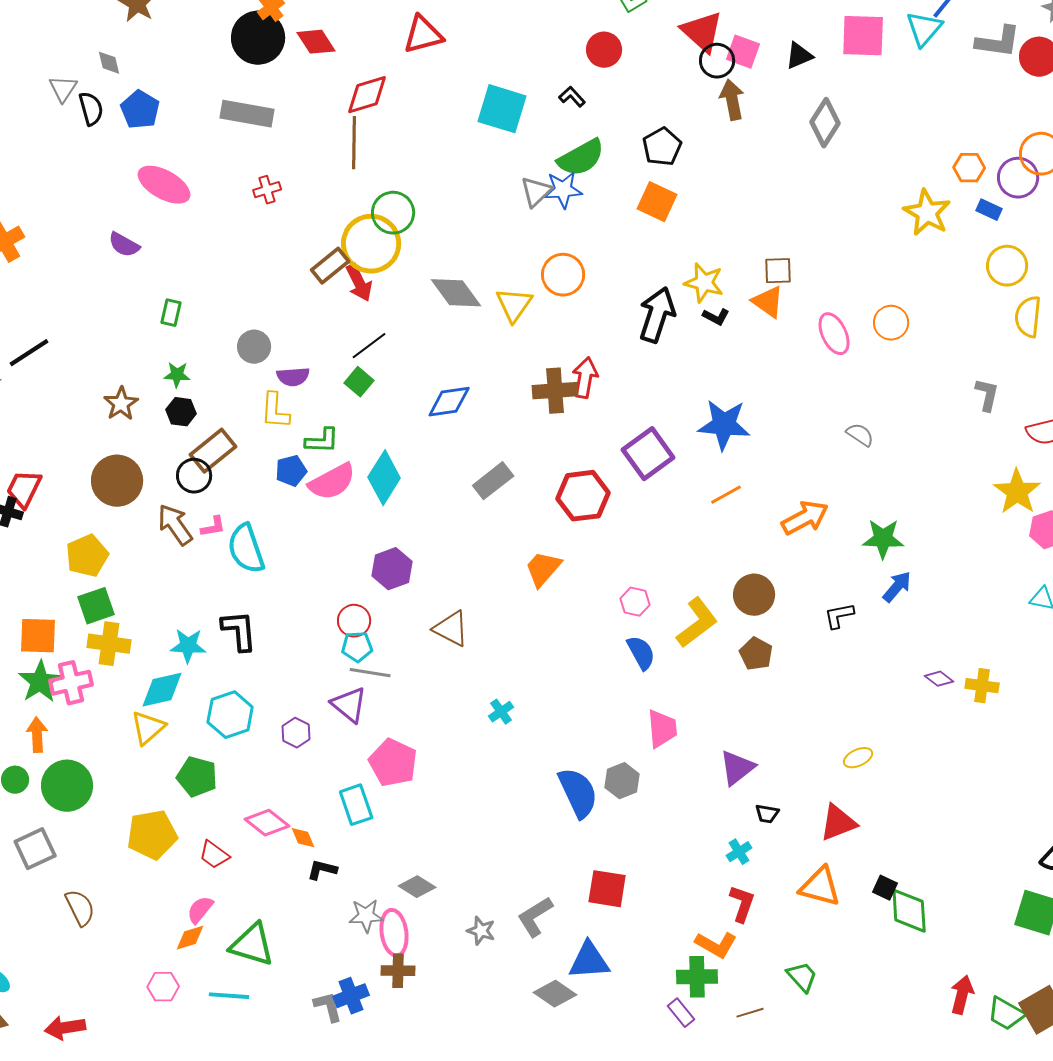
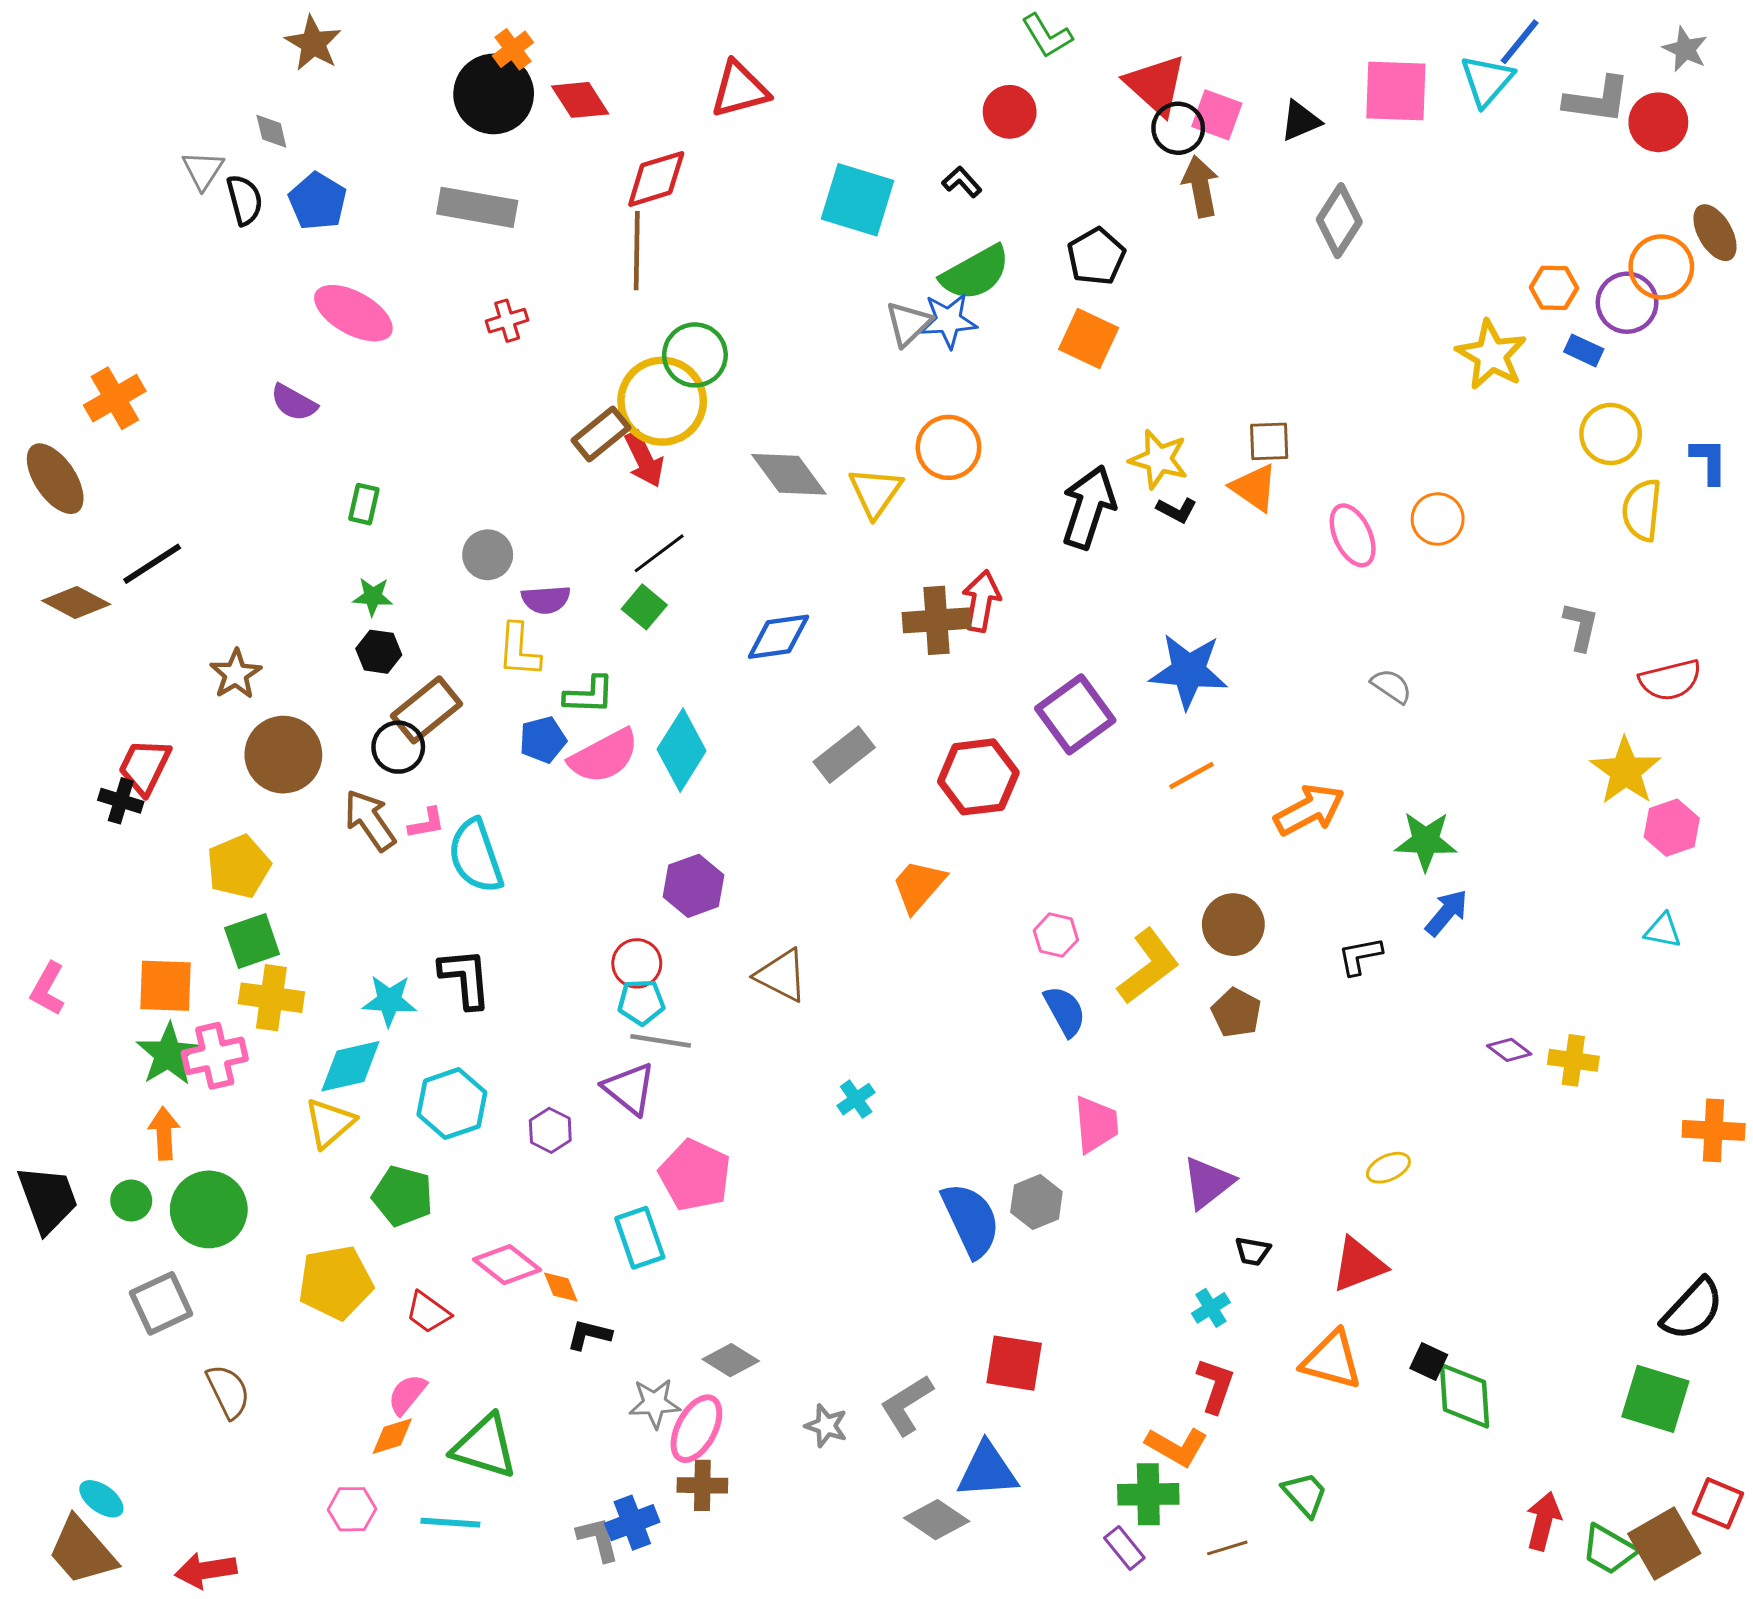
brown star: (121, 404) -> (236, 674), moved
pink ellipse: (394, 933) -> (696, 1429), turned 36

